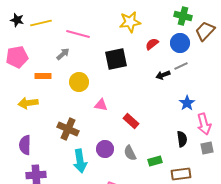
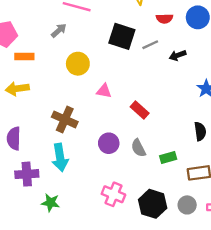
red semicircle: (152, 44) -> (165, 19), turned -144
black square: (116, 59) -> (122, 36), turned 30
gray line: (181, 66) -> (150, 45), moved
orange rectangle: (43, 76) -> (24, 57), moved
cyan arrow: (80, 161) -> (60, 157), moved

